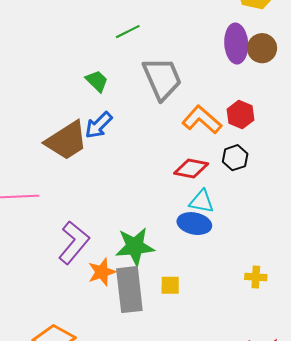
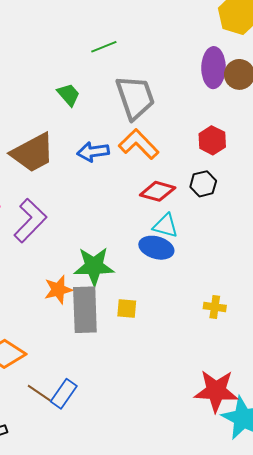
orange L-shape: (202, 120) -> (139, 144), moved
blue arrow: (99, 125) -> (93, 152), moved, turned 32
purple L-shape: (74, 242) -> (30, 220), moved

